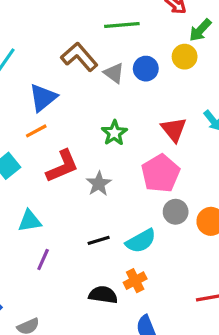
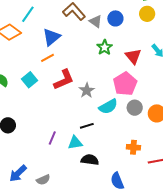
yellow circle: (185, 57) -> (147, 14), moved
green star: (114, 133) -> (105, 47), moved
cyan triangle: (30, 221) -> (75, 143), moved
cyan semicircle: (141, 241) -> (108, 106), moved
orange cross: (135, 281) -> (133, 147), moved, turned 32

